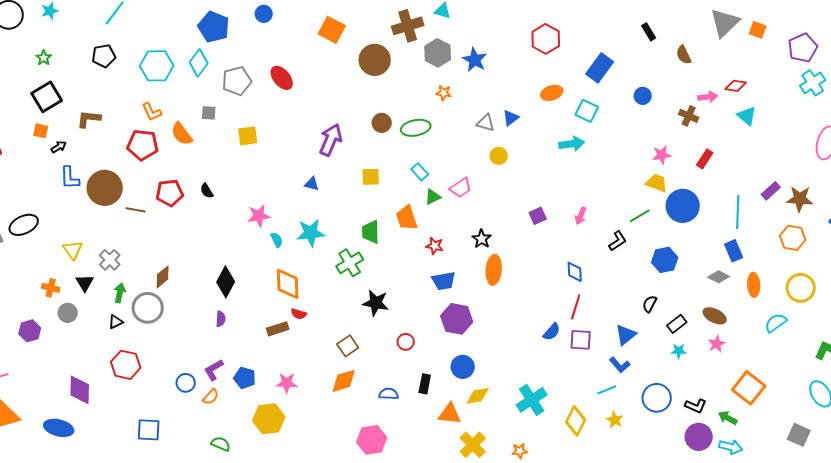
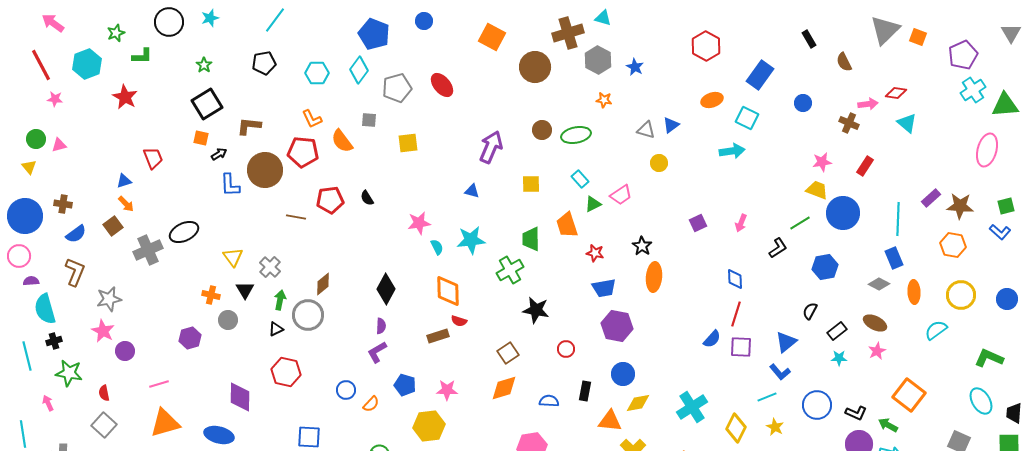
blue star: (475, 60) -> (635, 67), size x0.7
cyan hexagon: (157, 66) -> (317, 73), size x0.7
brown circle: (105, 188) -> (265, 170), moved
purple L-shape: (214, 370) -> (377, 352), moved

